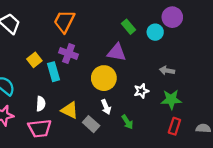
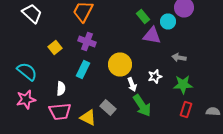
purple triangle: (117, 52) -> (152, 36), moved
cyan rectangle: (54, 72) -> (83, 70), moved, turned 42
white arrow: (106, 107) -> (132, 84), moved
yellow triangle: (70, 110) -> (88, 118), moved
green arrow: (127, 122) -> (142, 106), size x1.6

